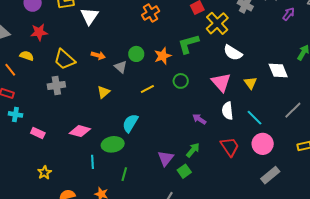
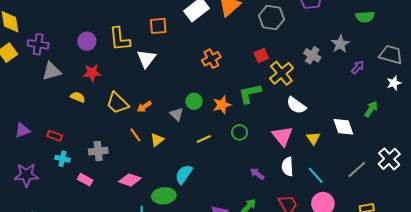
orange arrow: (98, 55) -> (144, 107), moved, turned 128
orange line: (10, 70) -> (135, 135), moved
gray cross: (56, 86) -> (98, 151), moved

